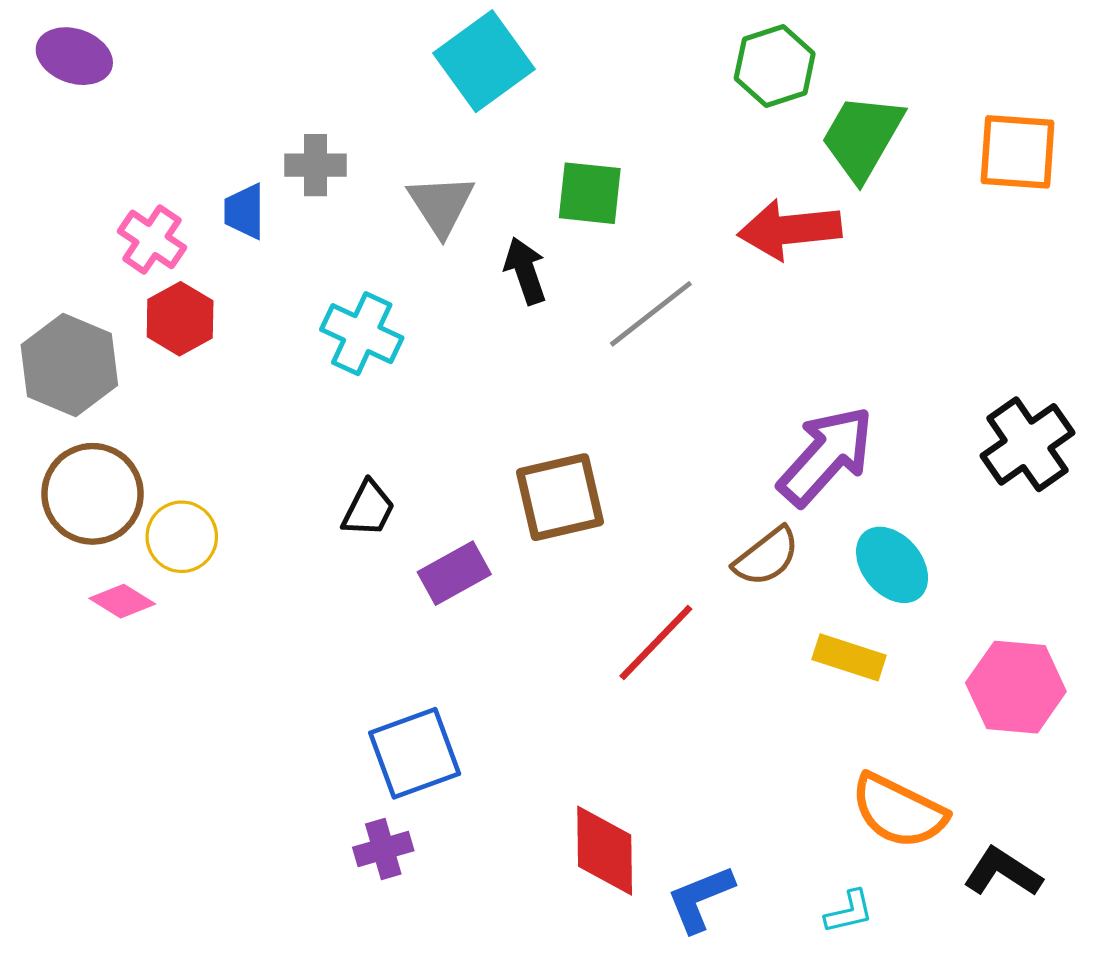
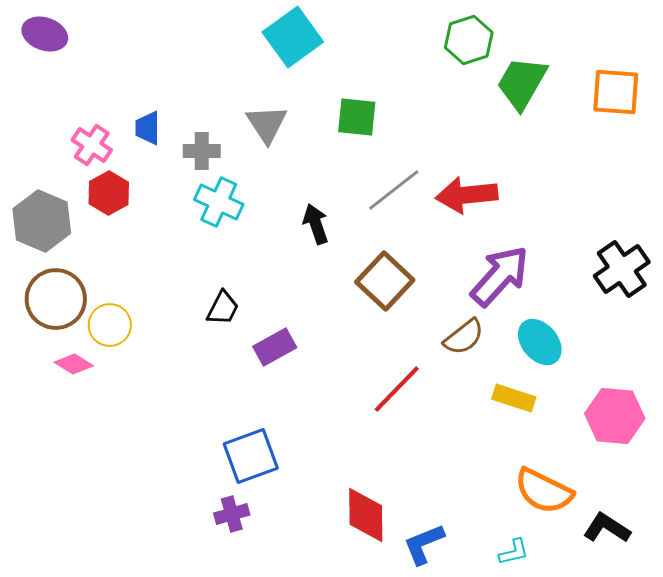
gray cross: (316, 165) -> (202, 151), moved
red arrow: (790, 230) -> (467, 195), moved
black arrow: (525, 271) -> (316, 224), moved
brown square: (560, 497) -> (385, 281), moved, turned -34

